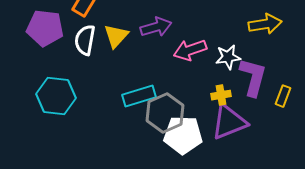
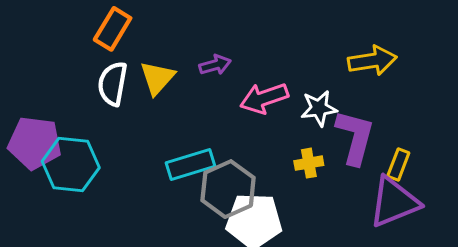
purple arrow: (156, 27) -> (215, 65), size x0.7
purple pentagon: (45, 28) -> (35, 143), moved
purple triangle: (229, 122) -> (394, 202), moved

